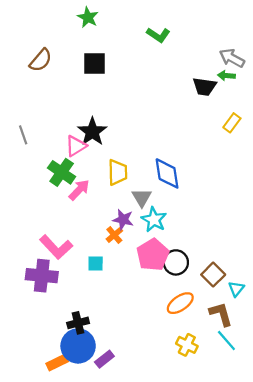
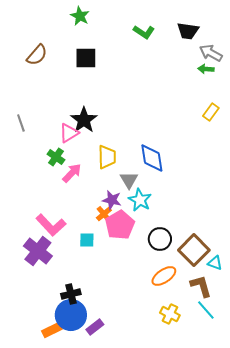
black trapezoid: (204, 87) -> (188, 31), moved
green cross: (62, 172) -> (56, 157), size x0.7
pink pentagon: (153, 255) -> (120, 225), moved
brown square: (213, 275) -> (194, 250), size x1.4
purple cross: (42, 276) -> (38, 251), turned 32
cyan triangle: (236, 289) -> (215, 263), turned -49

